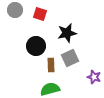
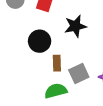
gray square: (70, 58) -> (79, 74), moved

